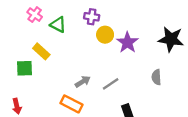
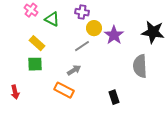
green square: (25, 68) -> (35, 64), moved
gray semicircle: (156, 77) -> (140, 66), size x1.6
gray line: (111, 84) -> (82, 46), moved

